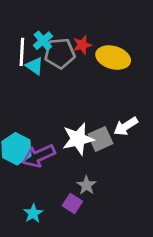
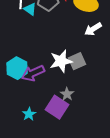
white arrow: (126, 126) -> (93, 29), moved
purple square: (72, 203) -> (57, 107), size x1.6

